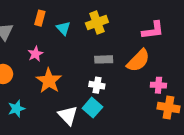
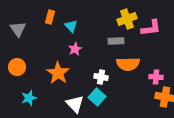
yellow cross: (97, 23) -> (127, 19), moved
pink star: (35, 54) -> (75, 49), moved
gray rectangle: (104, 59) -> (116, 41), moved
orange semicircle: (138, 61) -> (128, 64), moved, turned 45

